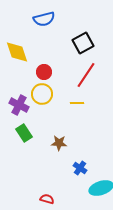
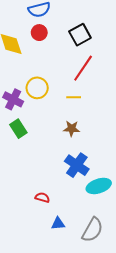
red circle: (44, 72) -> (39, 33), moved
brown star: (59, 143) -> (72, 129), moved
blue cross: (80, 168) -> (77, 165), size x1.6

